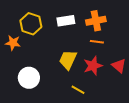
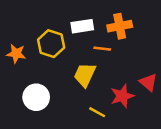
yellow hexagon: (31, 24) -> (51, 44), moved
orange line: (97, 42) -> (102, 49), moved
red star: (93, 66) -> (122, 96), moved

